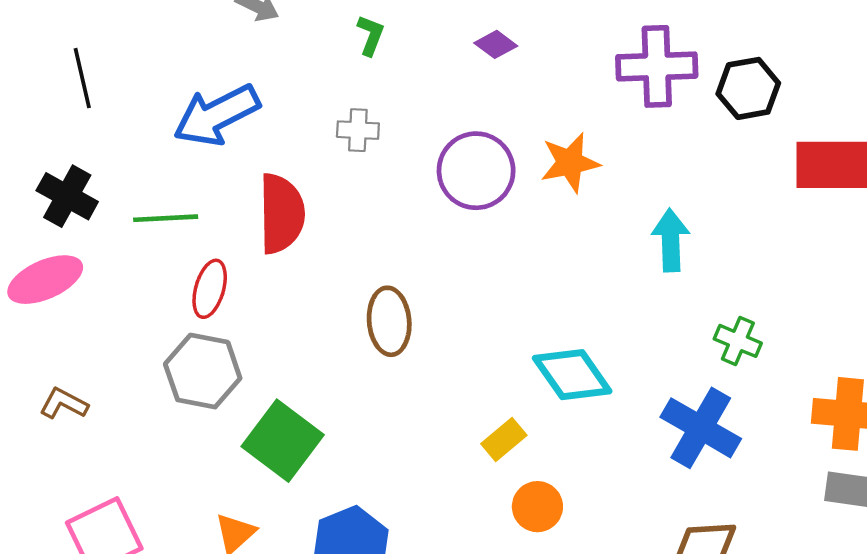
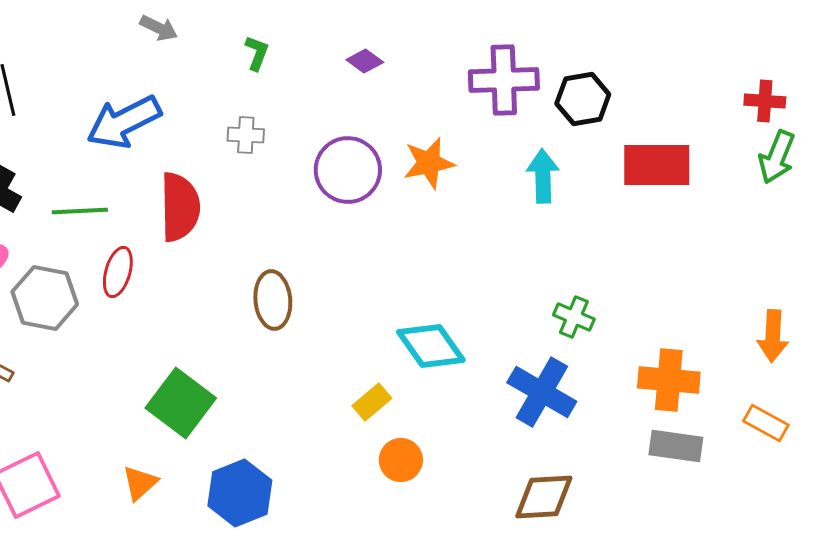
cyan arrow: (671, 240) -> (543, 176), moved
gray hexagon: (203, 371) -> (45, 298), moved

